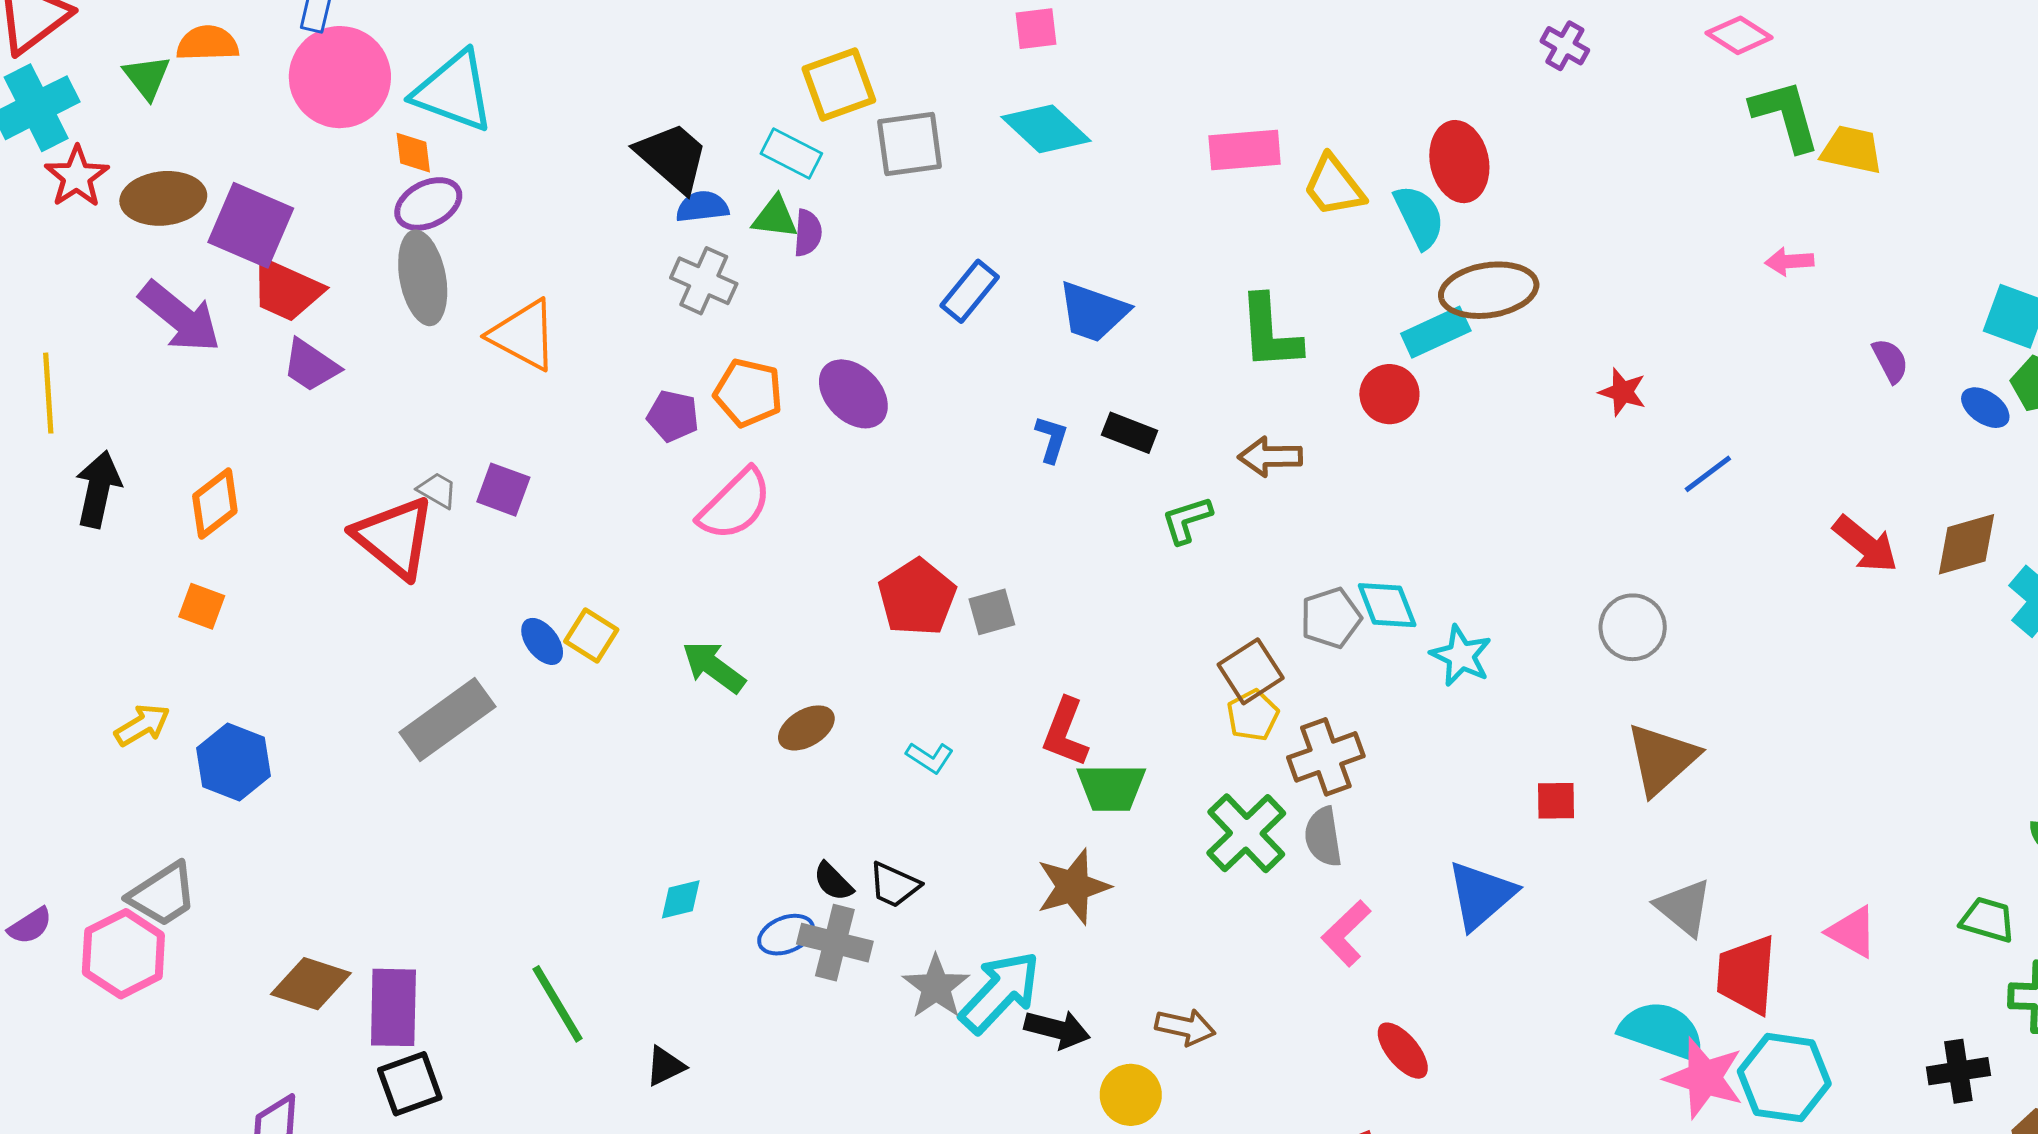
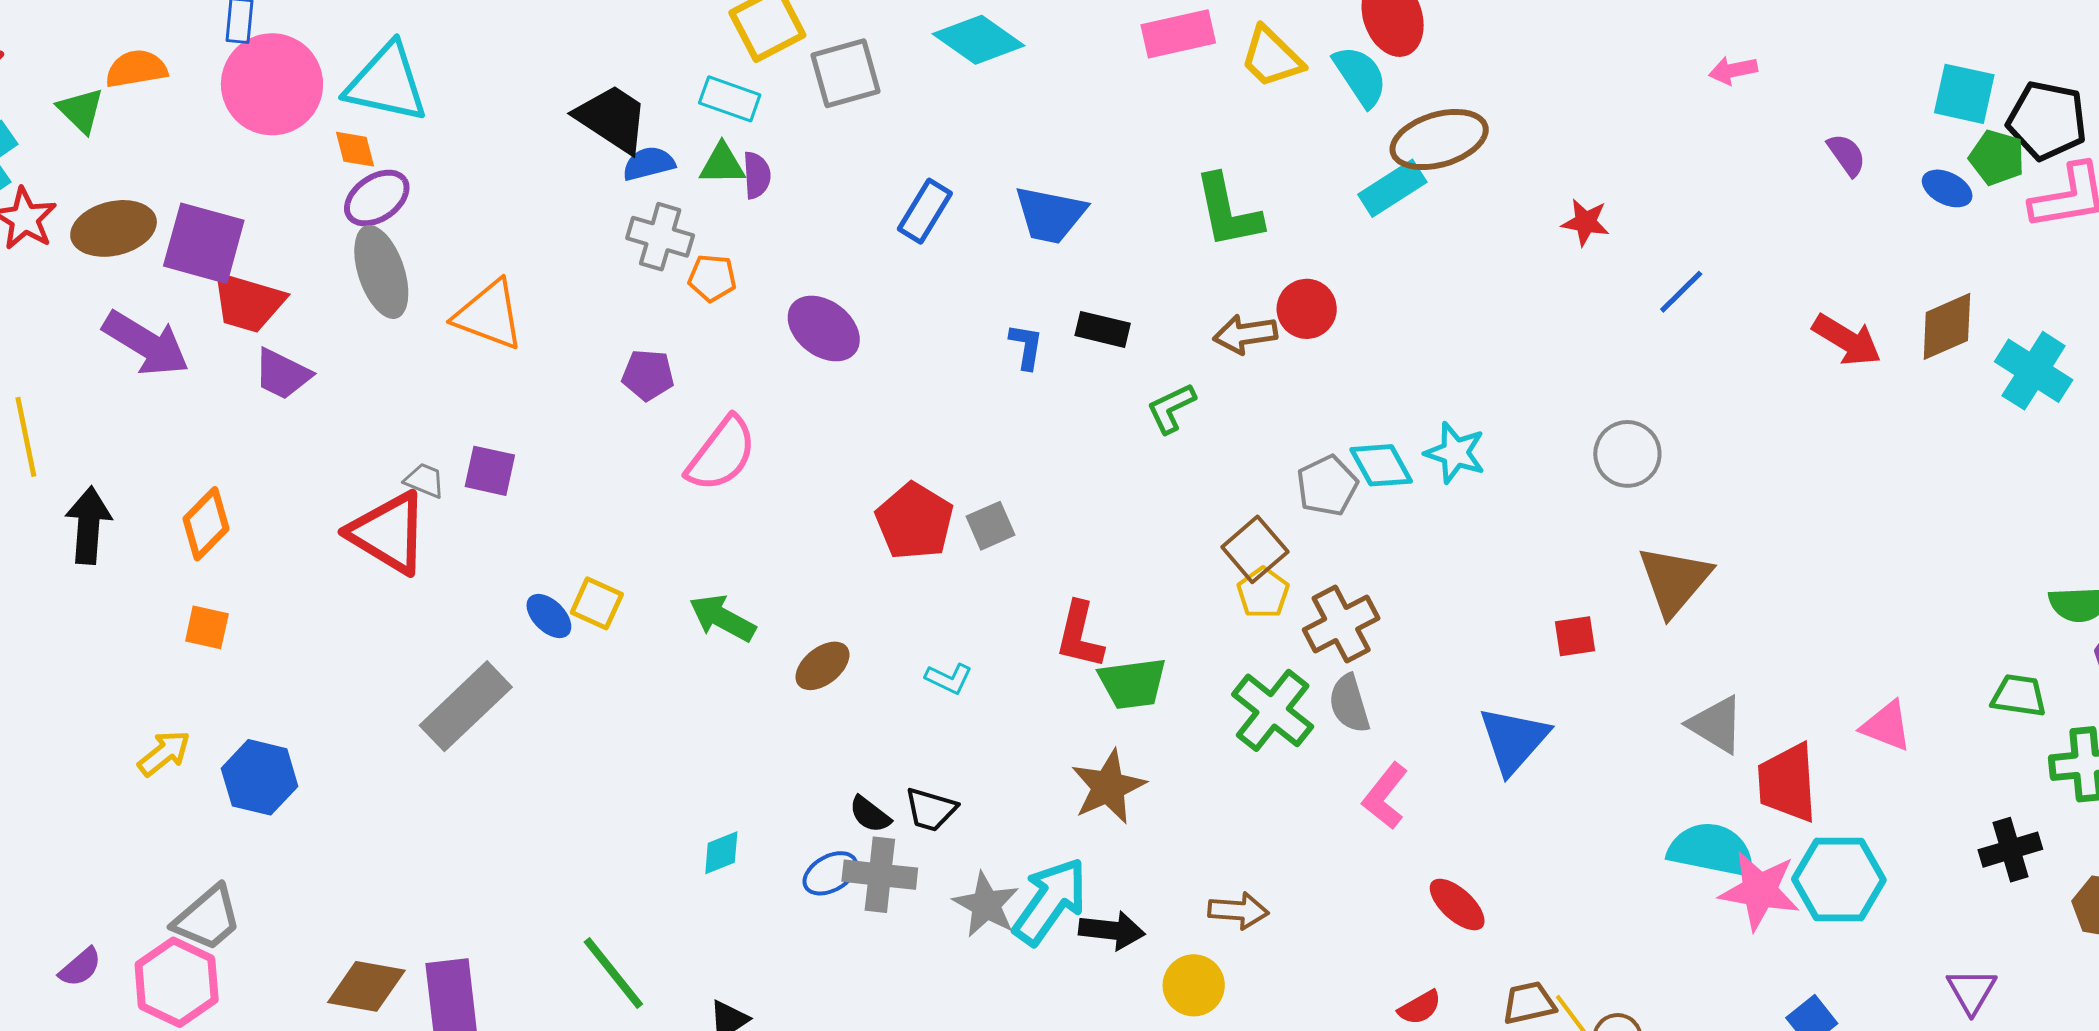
orange pentagon: (748, 393) -> (712, 278), moved, size x0.7
red circle: (1389, 394) -> (1307, 309), moved
cyan star: (1461, 656) -> (1455, 453), moved

